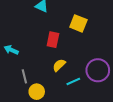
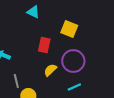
purple circle: (98, 70) -> (73, 61), moved
cyan line: (73, 81) -> (74, 87), moved

